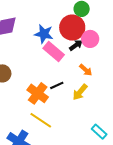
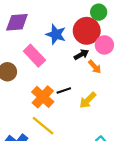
black arrow: (76, 45) -> (81, 55), moved
pink rectangle: (54, 52) -> (34, 56), moved
orange arrow: (86, 70) -> (95, 67), moved

